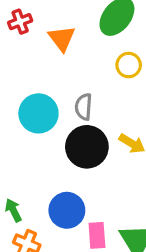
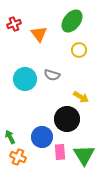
gray semicircle: (84, 107) -> (52, 75), turned -77
black circle: (87, 147) -> (67, 119), moved

